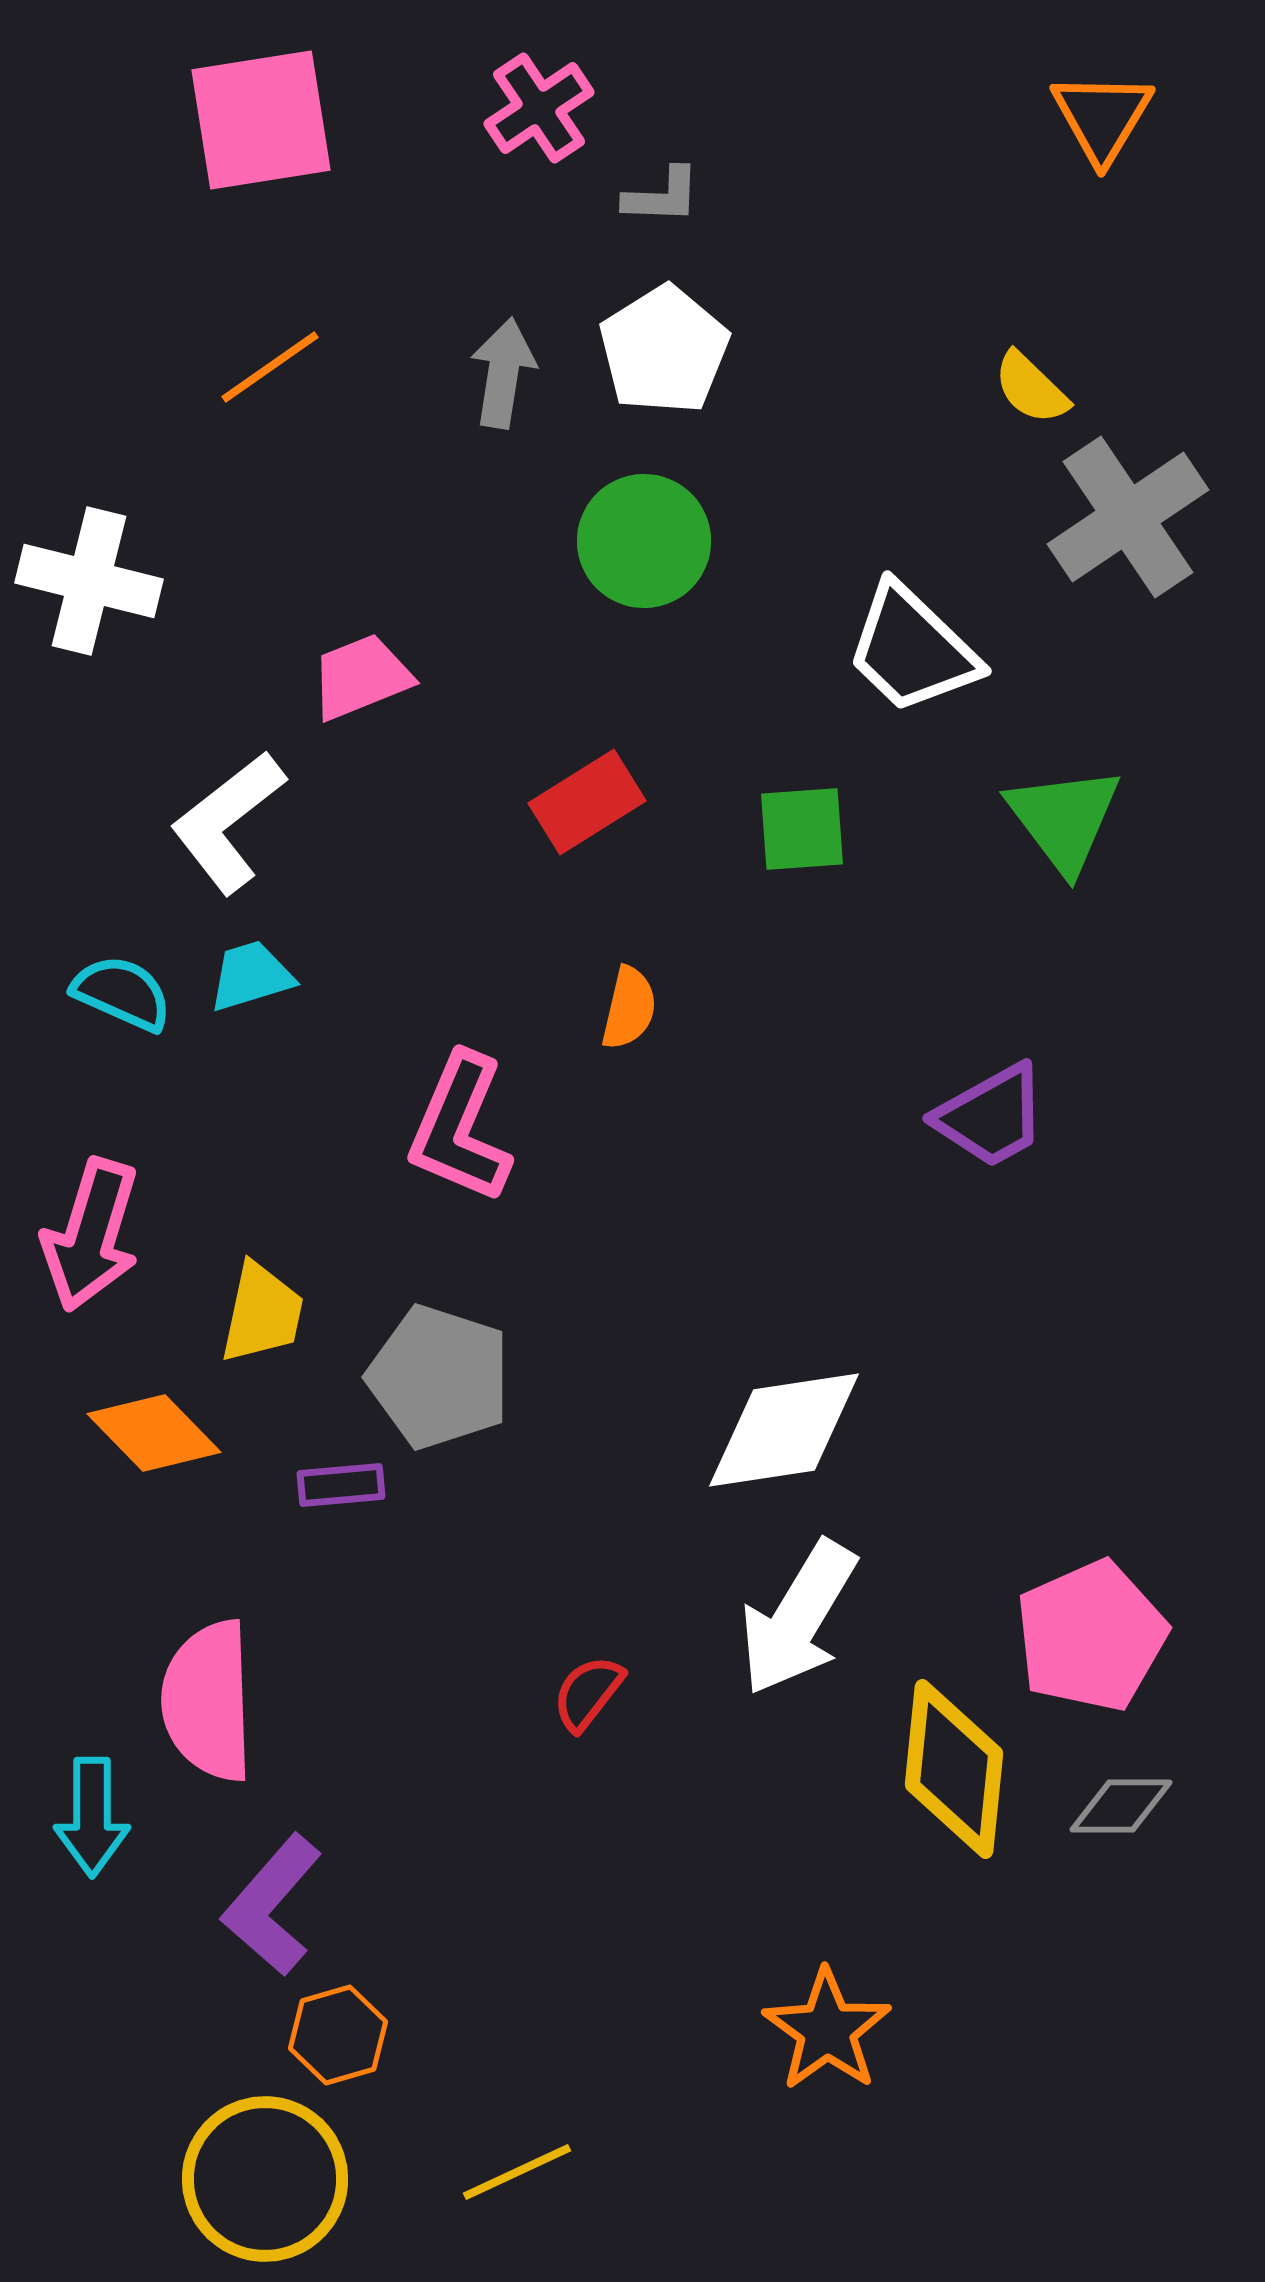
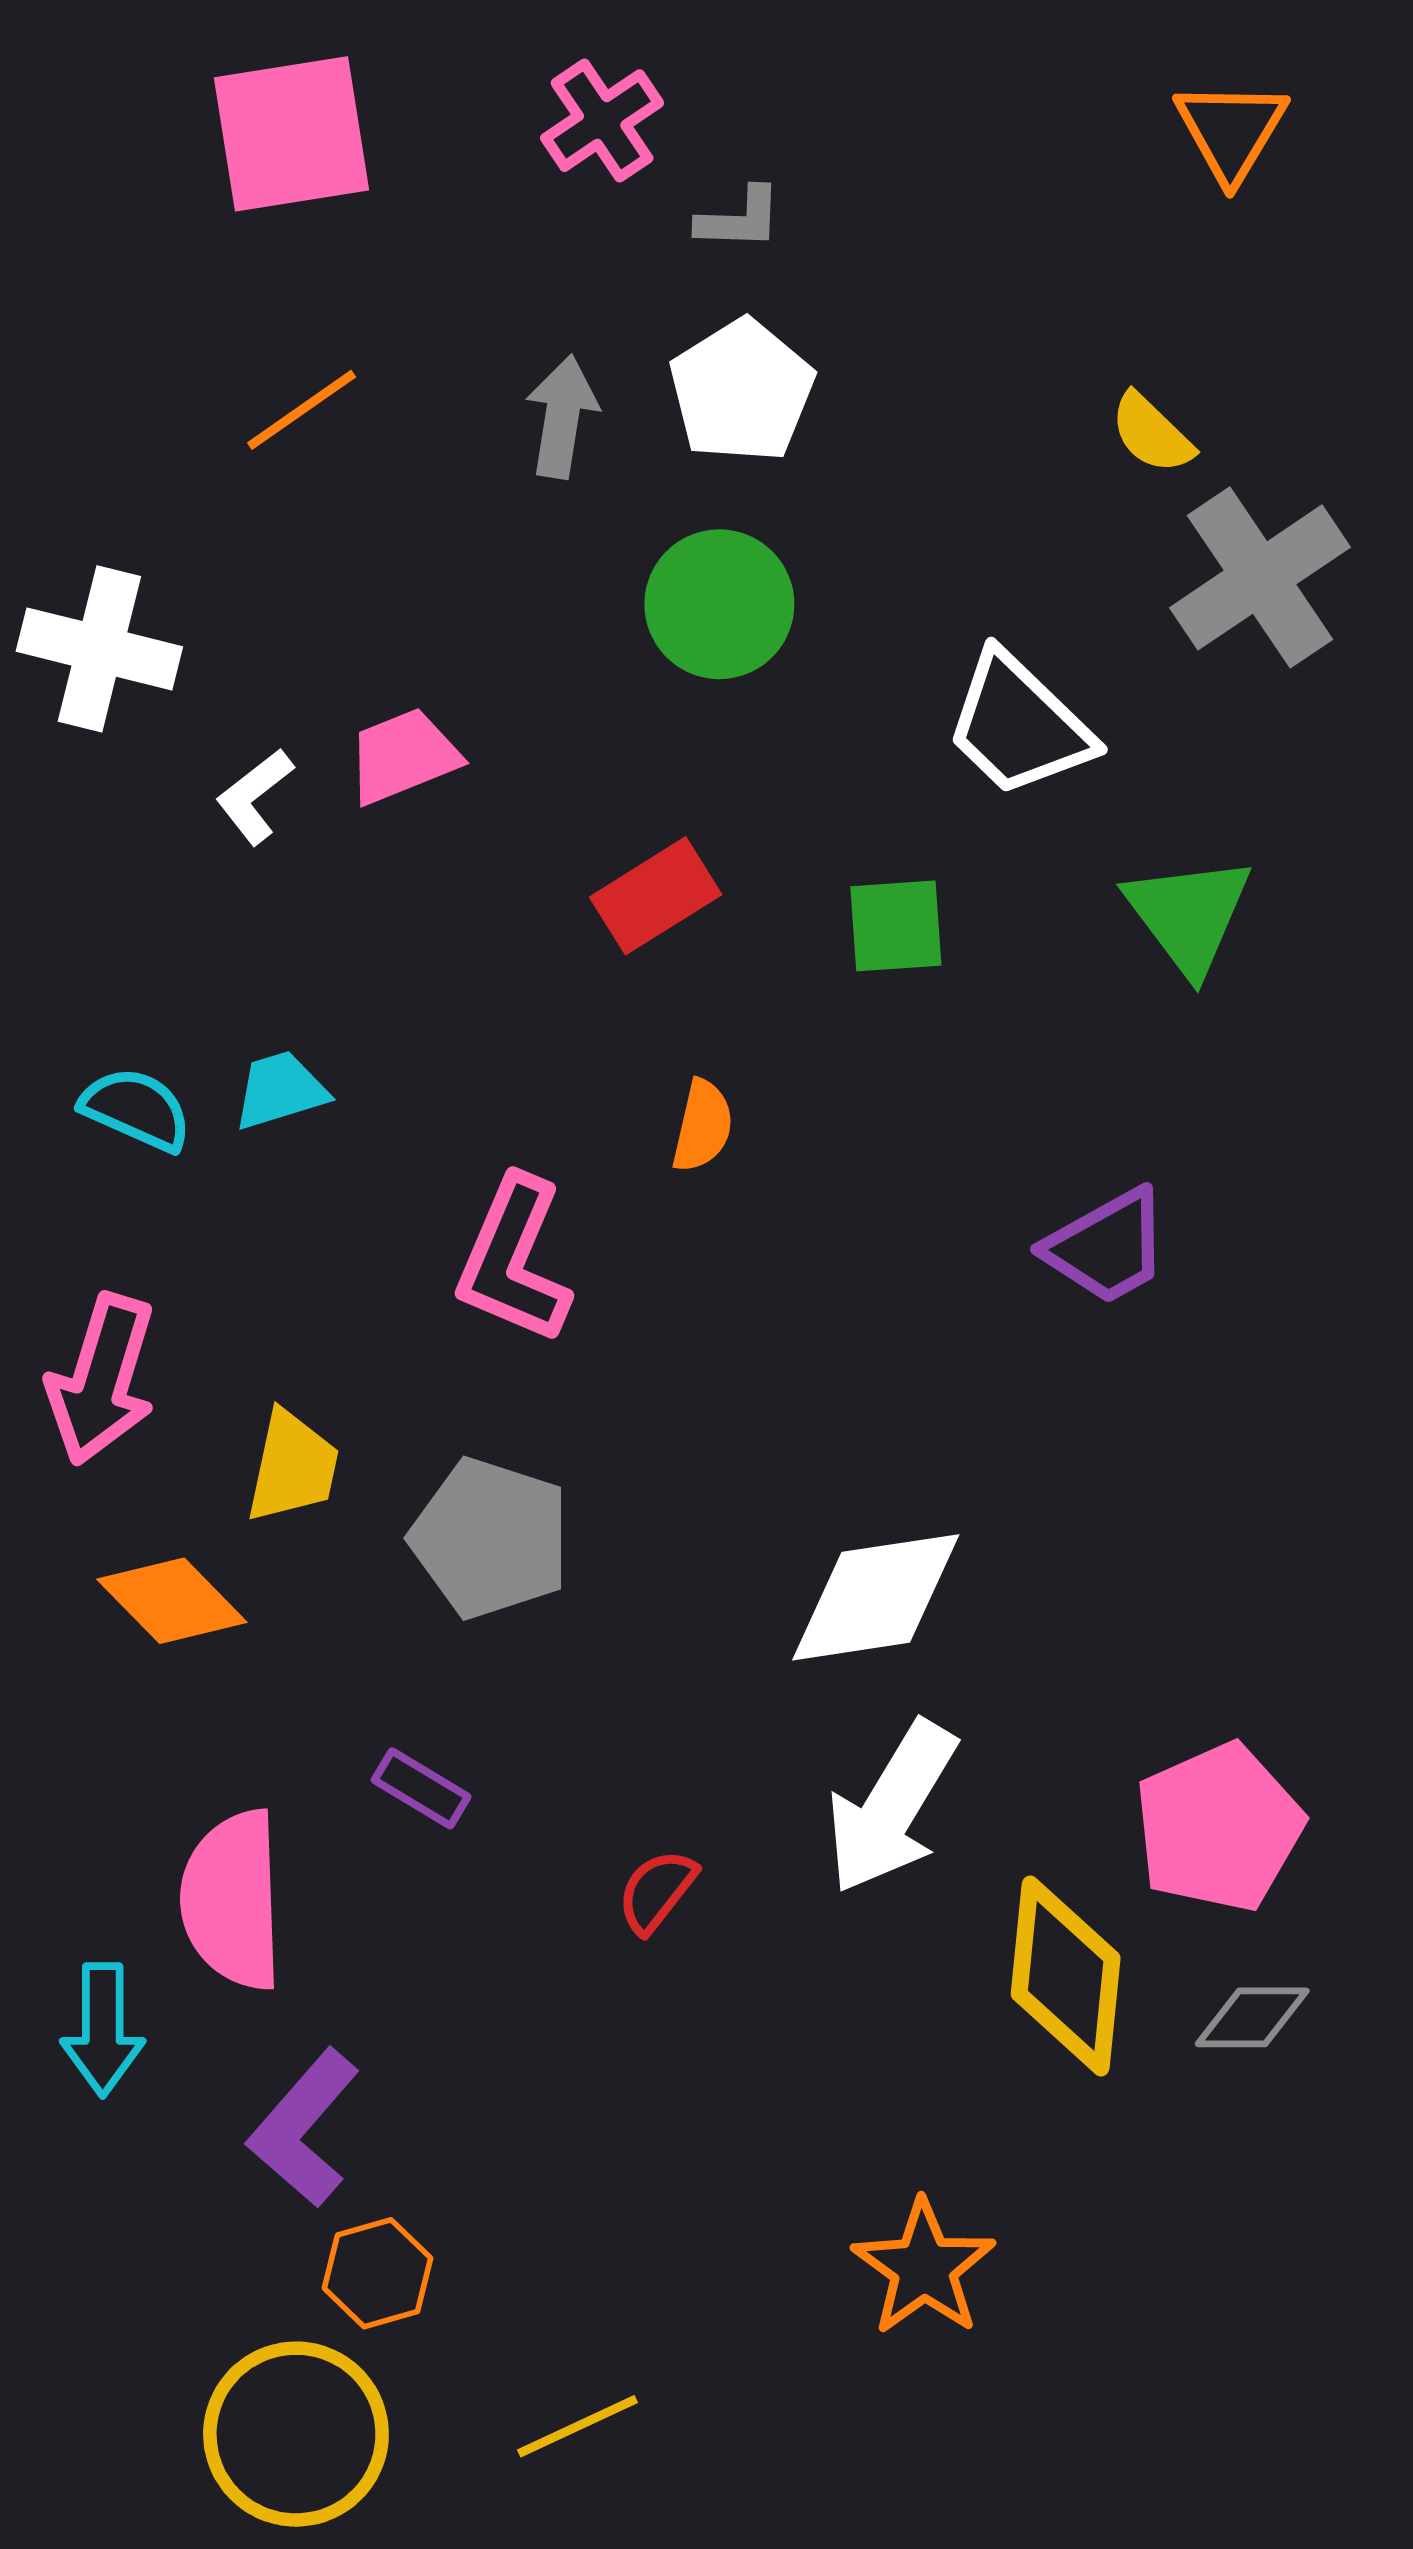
white L-shape: (228, 822) -> (255, 796), moved, size x0.6
purple rectangle: (341, 1485) -> (421, 1788), moved, turned 36

